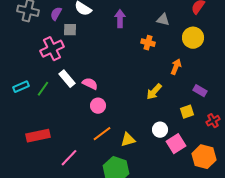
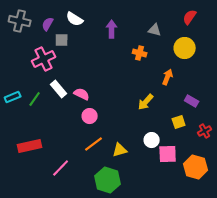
pink square: (176, 144) -> (168, 154), turned 30

